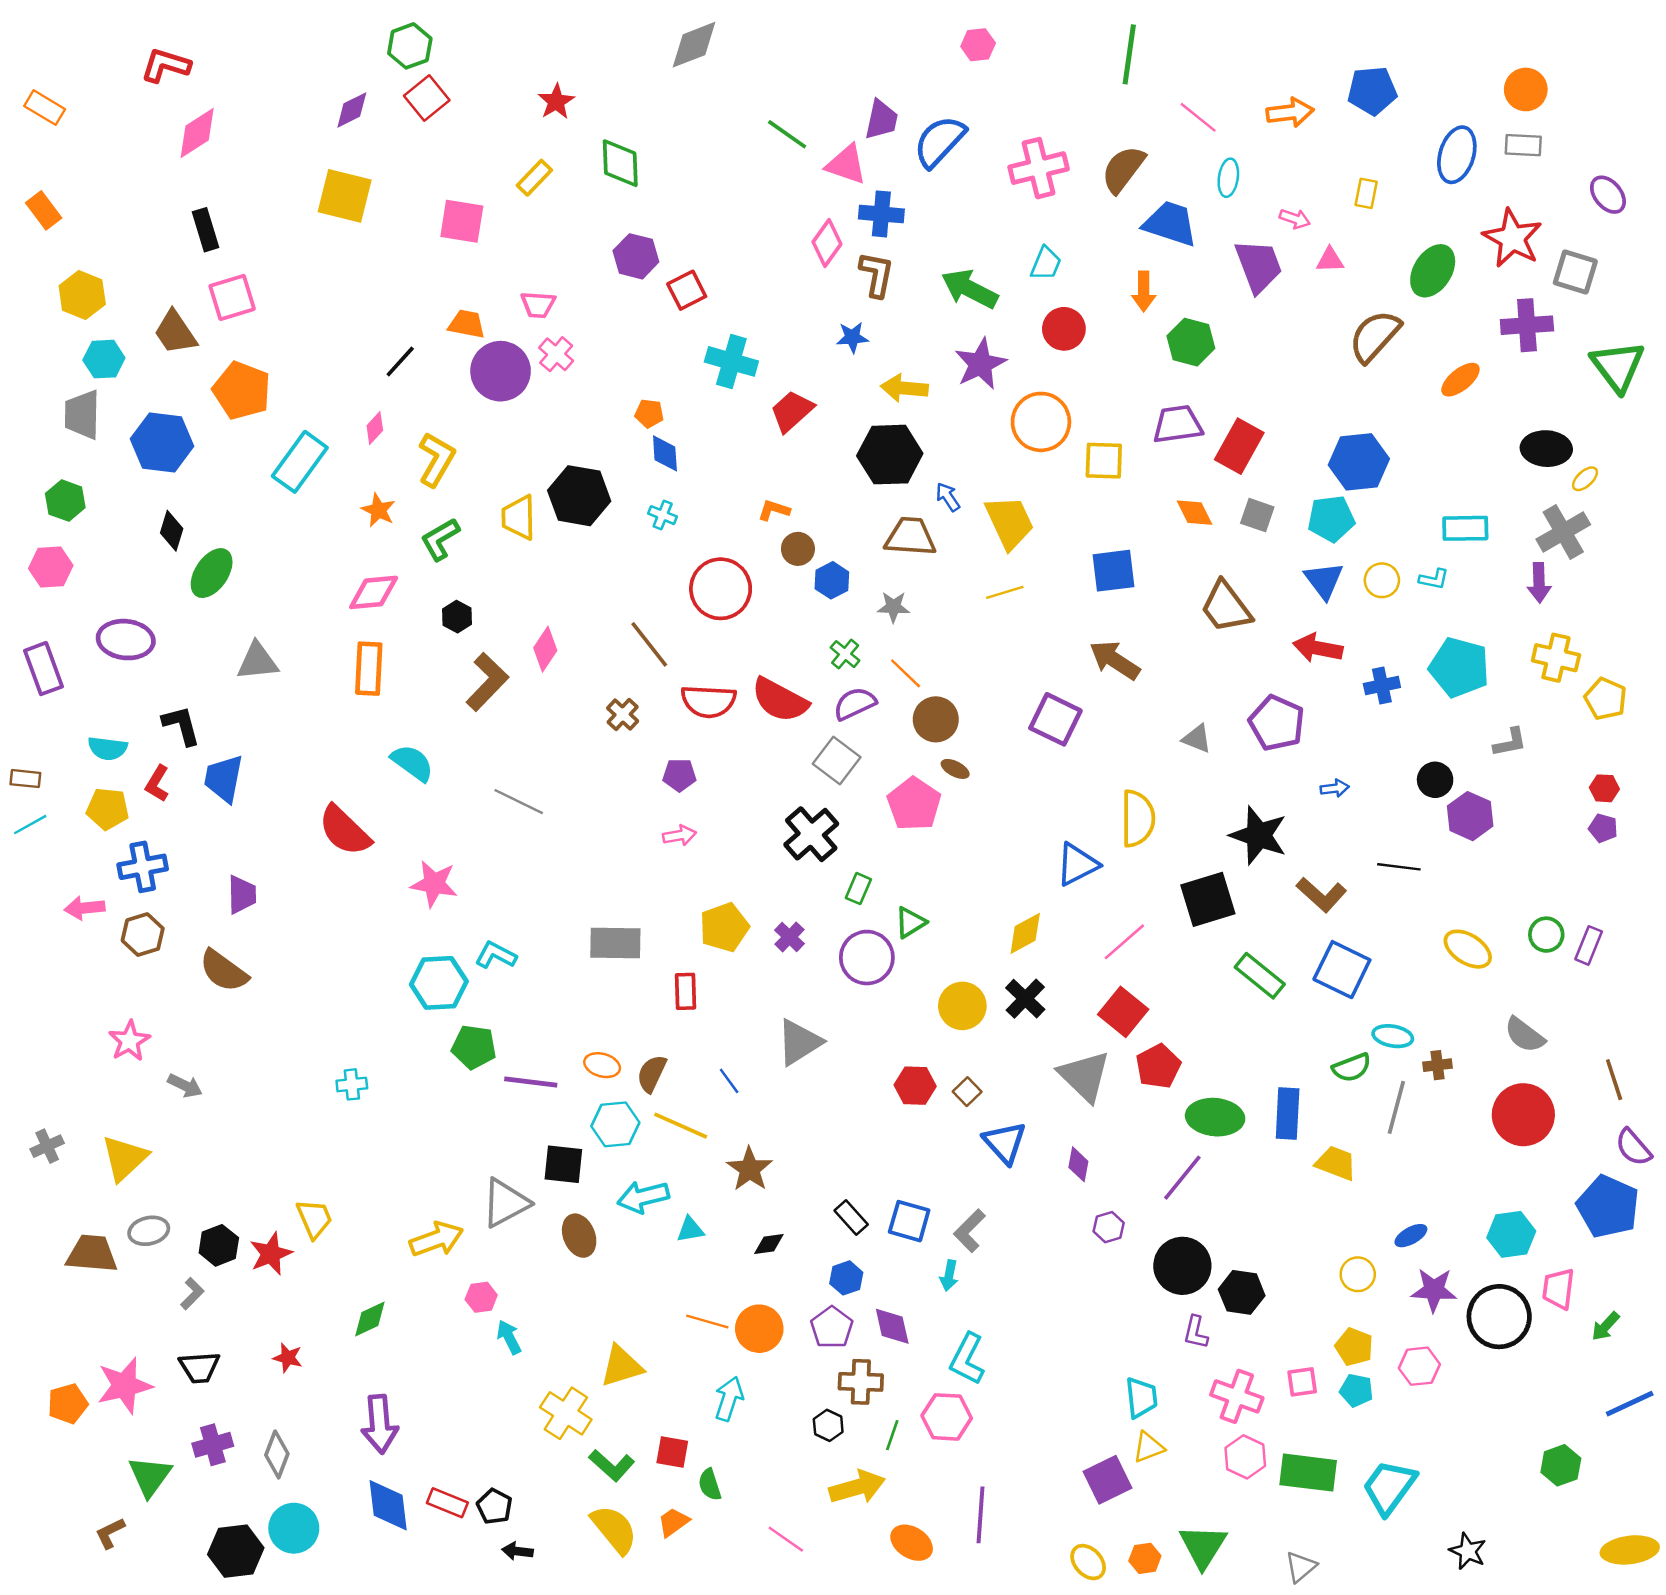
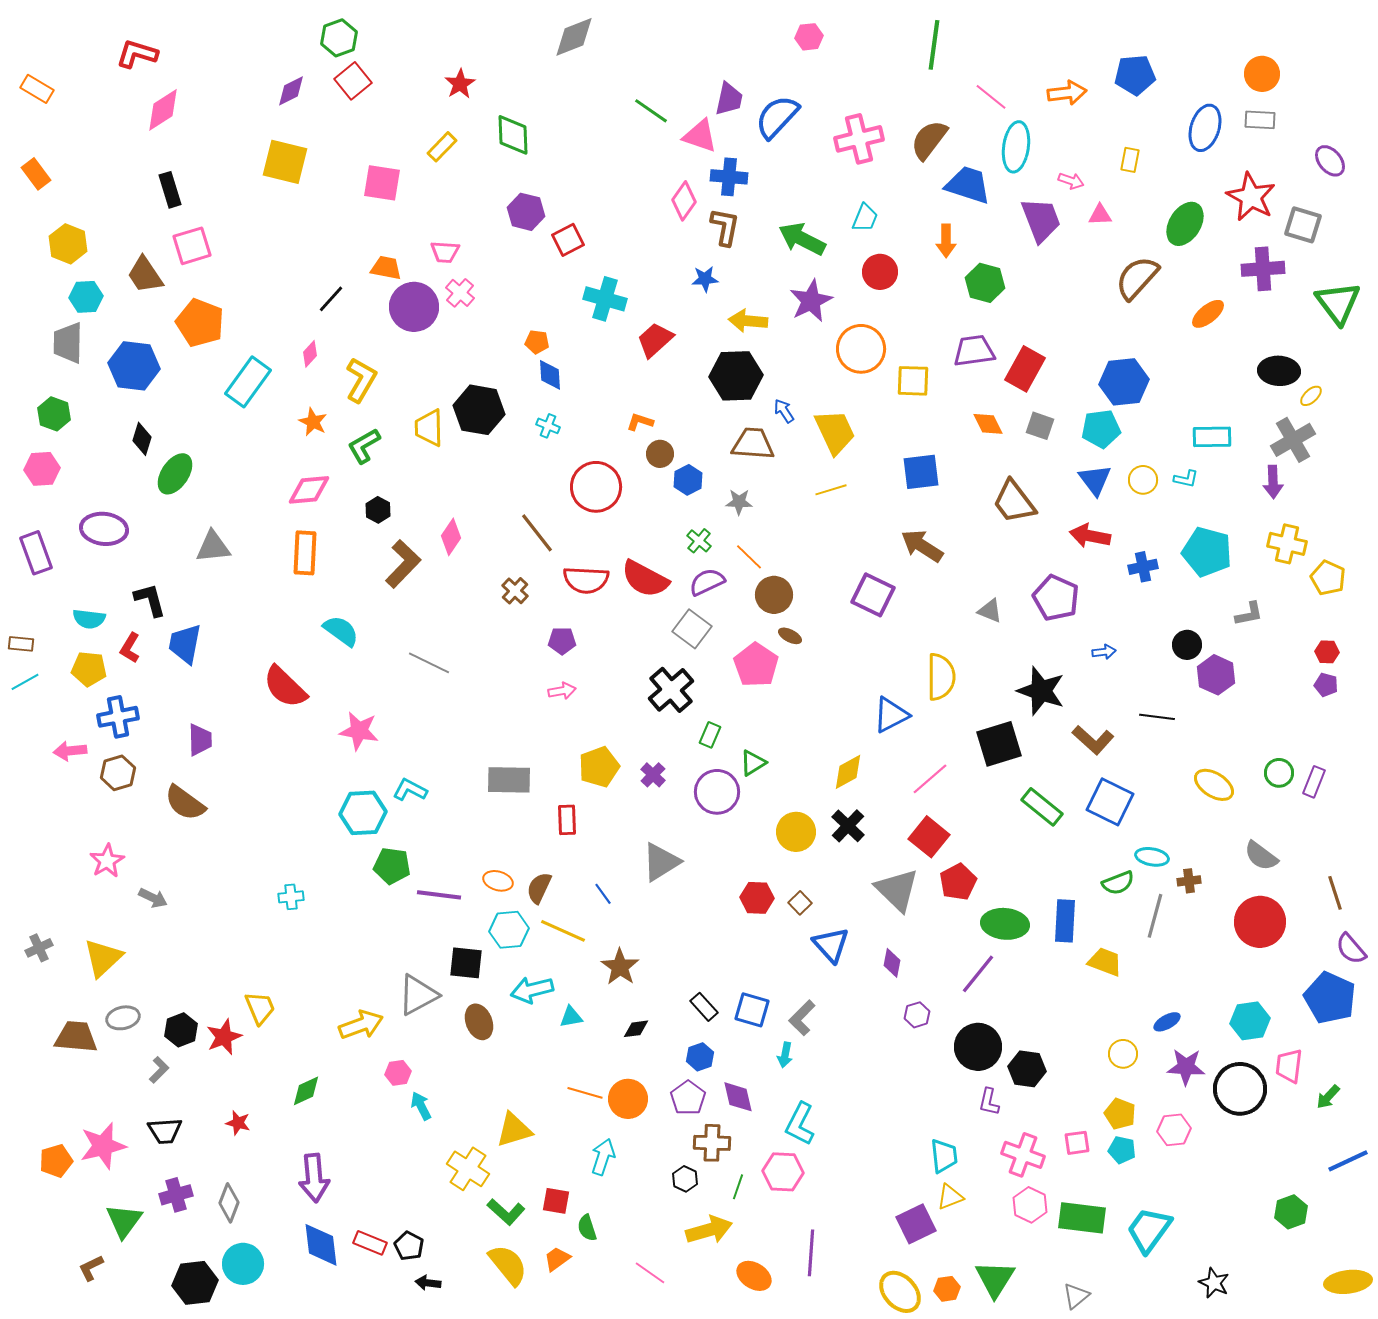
cyan ellipse: (1228, 178) -> (1016, 147), size x1.6
yellow ellipse: (1088, 1562) -> (900, 1292), size x1.4

